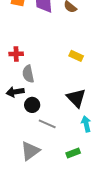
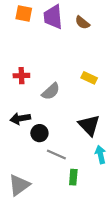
gray semicircle: (28, 74) -> (51, 91), moved, turned -120
gray triangle: (30, 151) -> (19, 185), moved
green rectangle: (73, 153) -> (73, 177), moved, turned -64

